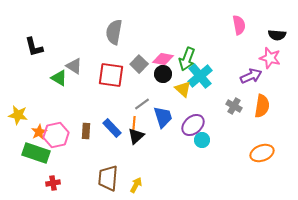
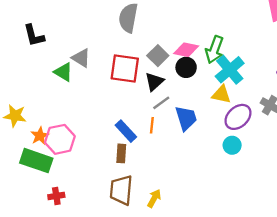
yellow triangle: (183, 89) -> (221, 95), moved, turned -30
purple ellipse: (193, 125) -> (238, 117), moved
brown rectangle: (86, 131) -> (121, 153), moved
black triangle: (136, 136) -> (154, 82), moved

